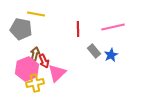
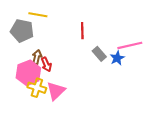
pink line: (113, 27) -> (130, 45), moved
pink triangle: (57, 73) -> (56, 91), moved
yellow cross: (35, 83) -> (37, 88), turned 30

